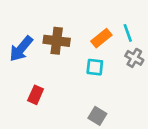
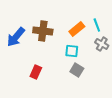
red rectangle: (36, 95) -> (36, 72), moved
gray square: (97, 116) -> (77, 70), moved

